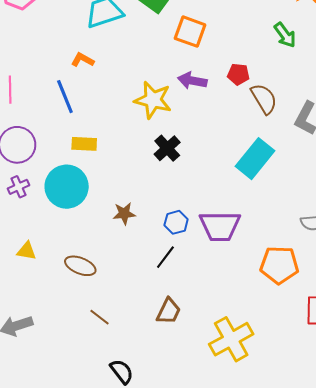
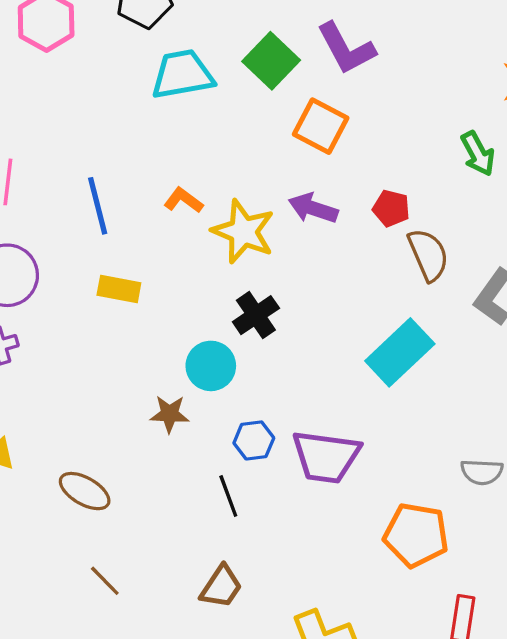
orange L-shape: (83, 60) -> (183, 200), moved
cyan circle: (67, 187) -> (211, 366), moved, size x0.7
black line: (165, 257) -> (228, 496), turned -65

